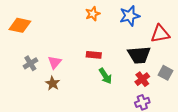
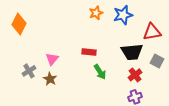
orange star: (93, 14) -> (96, 13), moved
orange diamond: (20, 25) -> (19, 24), turned -75
gray cross: (30, 63) -> (29, 71), moved
gray square: (166, 73) -> (157, 61), moved

